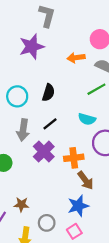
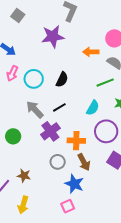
cyan semicircle: (87, 119) -> (93, 108), turned -84
gray arrow: (23, 130) -> (35, 110), turned 120
blue star: (78, 206) -> (74, 184), turned 30
gray circle: (47, 223) -> (58, 162), moved

